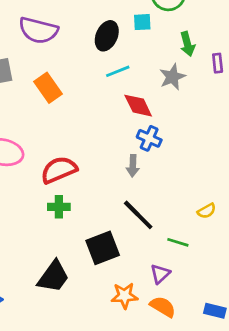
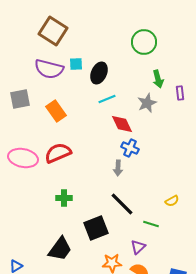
cyan square: (142, 22) -> (76, 64), moved
red semicircle: (59, 170) -> (58, 153), moved

